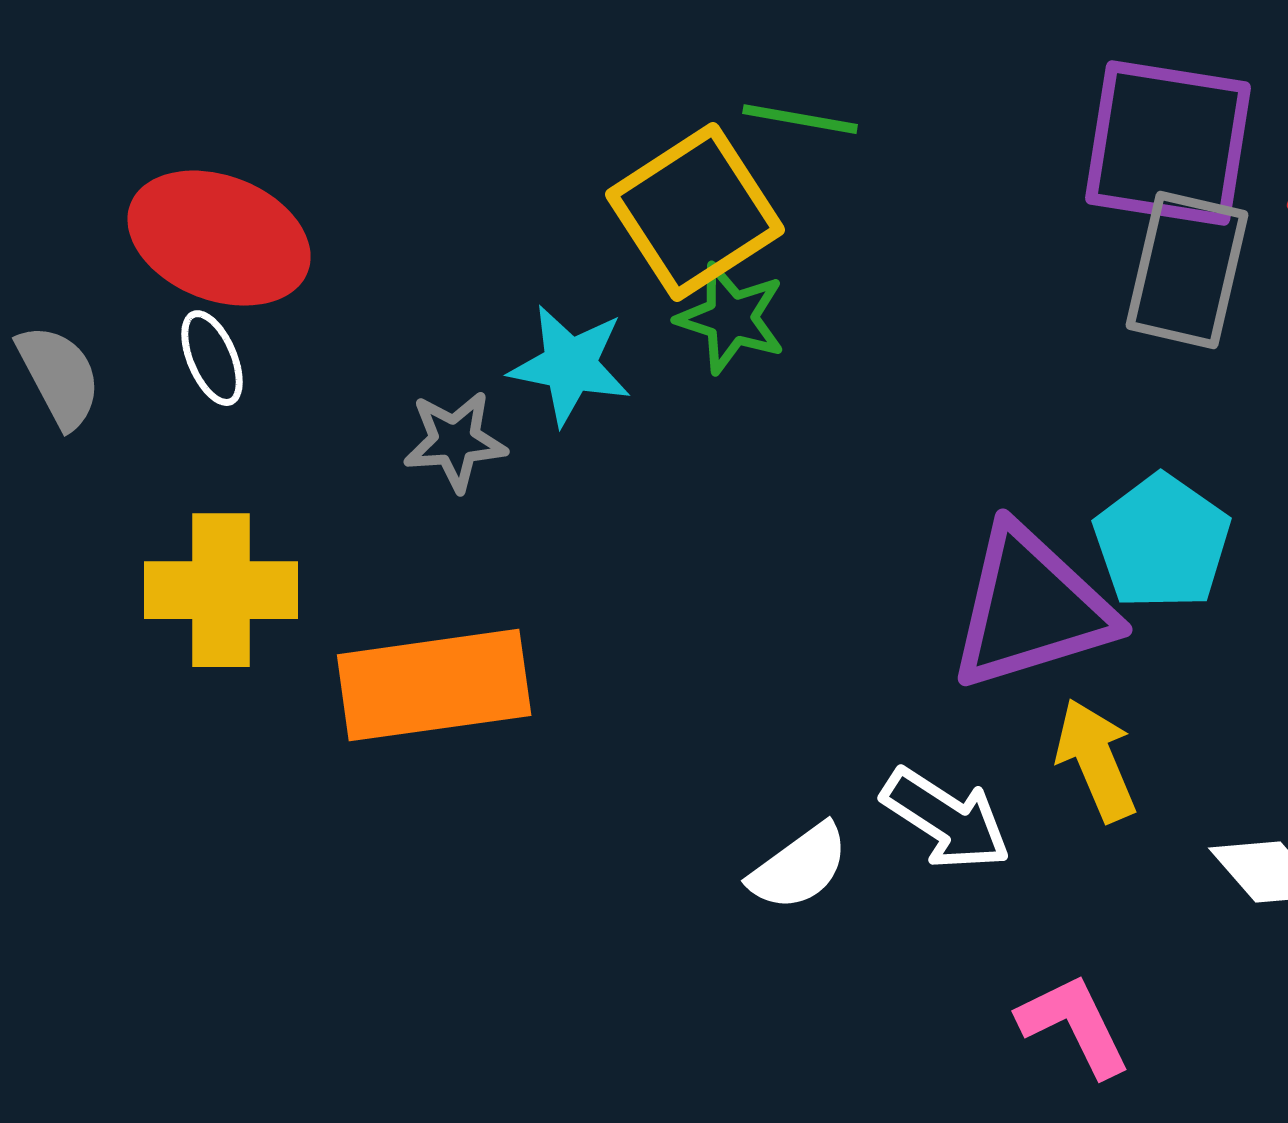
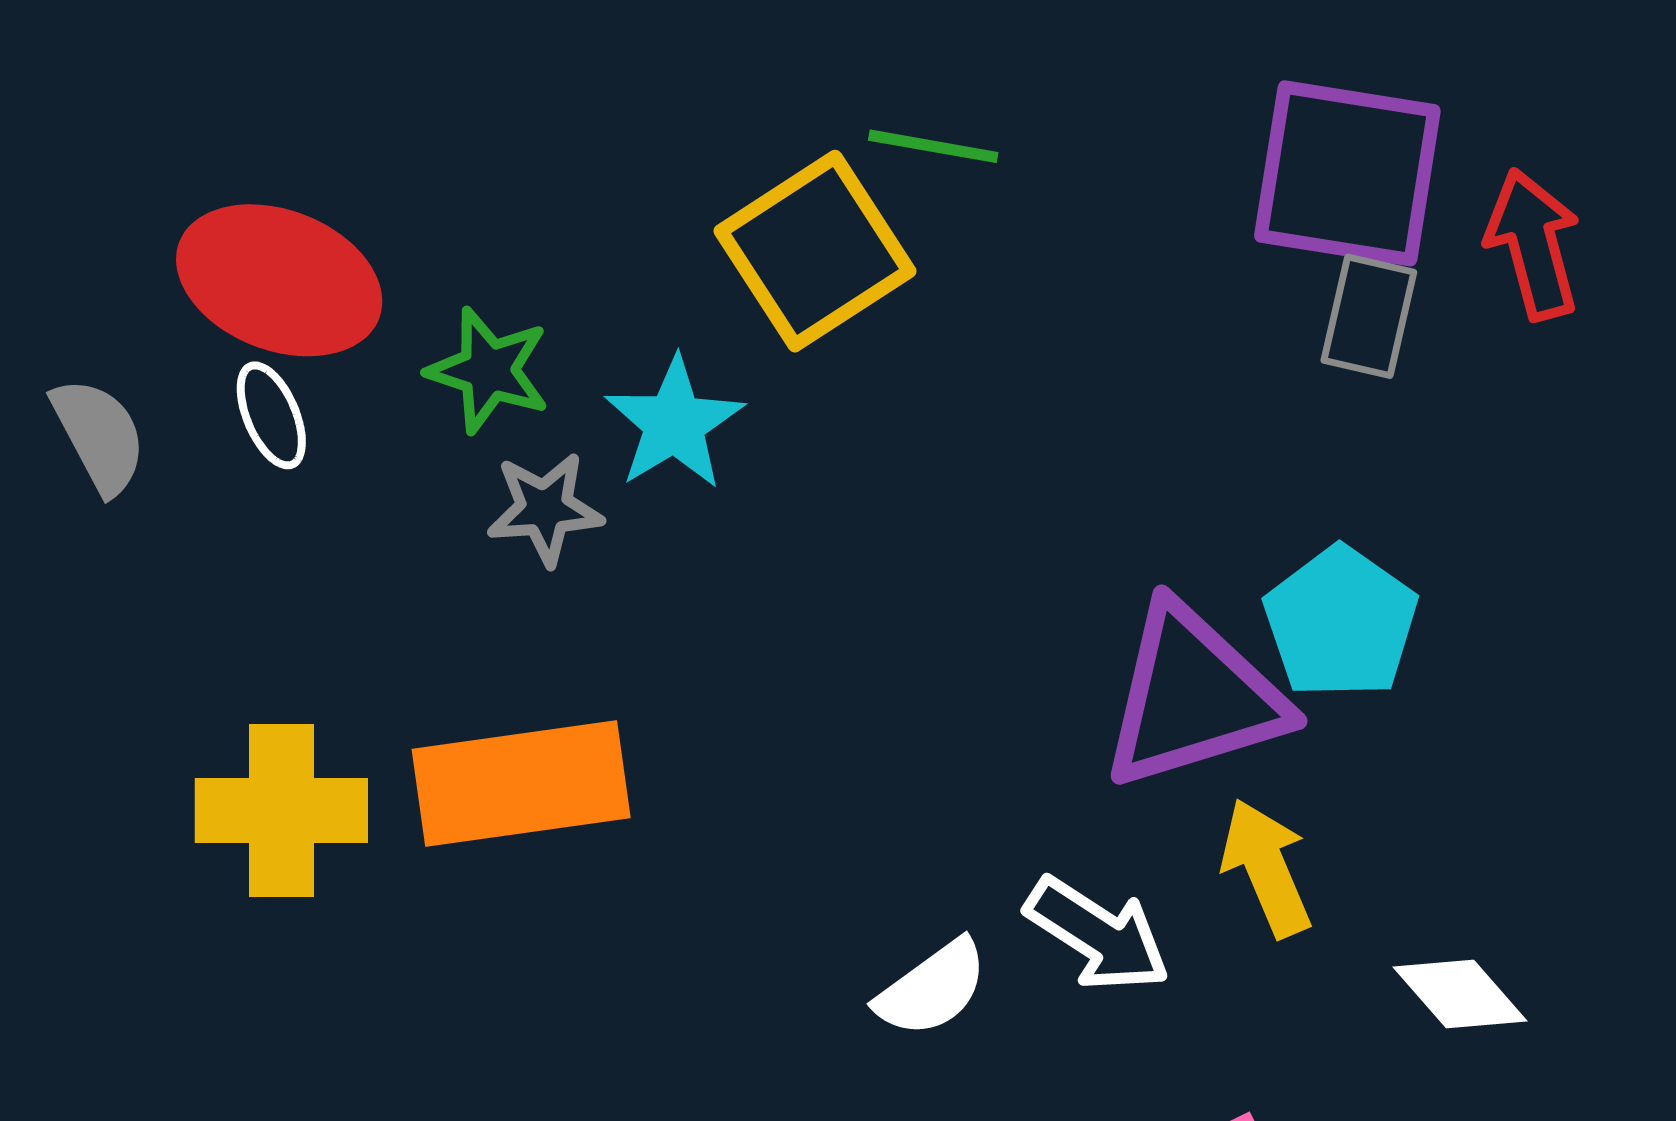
gray rectangle: (1187, 270) -> (1369, 316), size x0.7
green star: (731, 318) -> (489, 370), moved
cyan star: (570, 365) -> (674, 423), turned 30
yellow cross: (221, 590) -> (281, 811), moved

